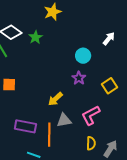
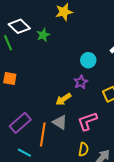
yellow arrow: (55, 99) -> (63, 99), moved
gray triangle: (64, 120) -> (60, 122), turned 35
purple rectangle: (25, 126) -> (20, 123), turned -60

